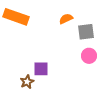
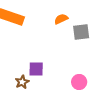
pink circle: (89, 56) -> (79, 82), moved

